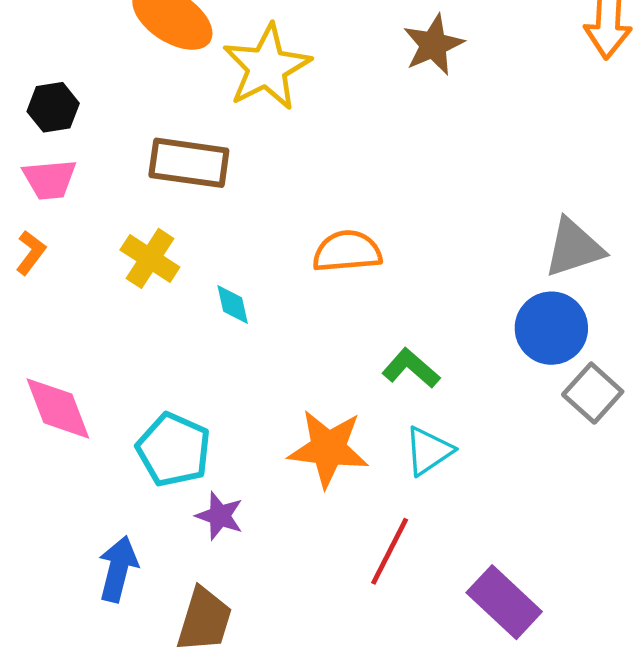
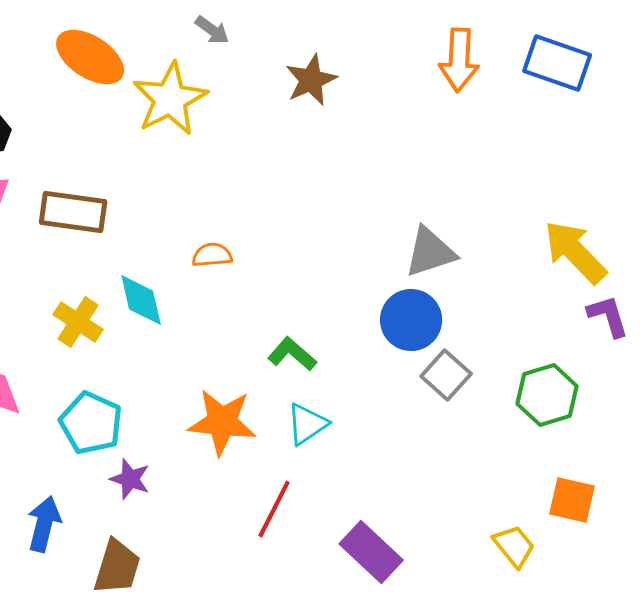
brown rectangle: (189, 163) -> (73, 212), moved
orange semicircle: (347, 251) -> (212, 255), moved, size x0.7
yellow cross: (150, 258) -> (78, 322), moved
cyan diamond: (233, 305) -> (141, 300), size x1.5

